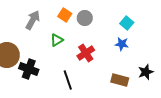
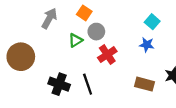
gray circle: (85, 18) -> (96, 32), moved
black cross: (29, 69) -> (59, 84), moved

